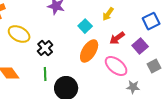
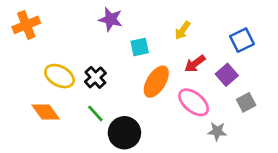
cyan square: (85, 26) -> (140, 47), moved, turned 32
yellow ellipse: (19, 34) -> (59, 76), moved
green line: (45, 74) -> (95, 113), turned -40

